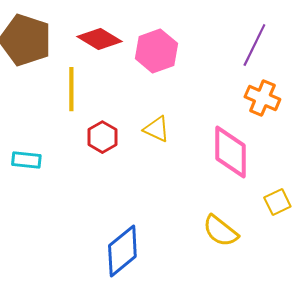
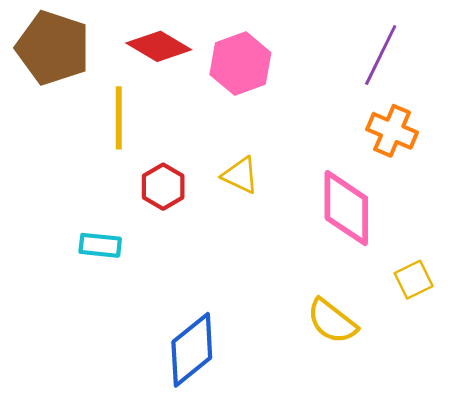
cyan rectangle: (26, 160) -> (100, 245), moved

